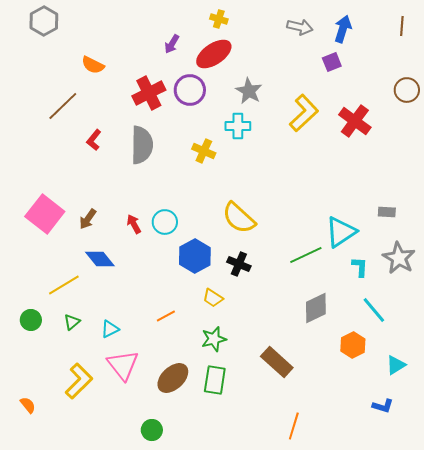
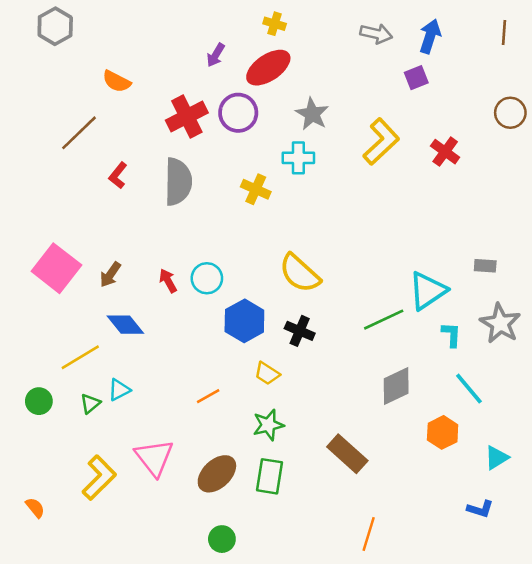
red cross: (355, 121) -> (445, 152), size x0.7
cyan triangle: (110, 329) -> (119, 390), moved
green circle: (152, 430) -> (222, 539), moved

